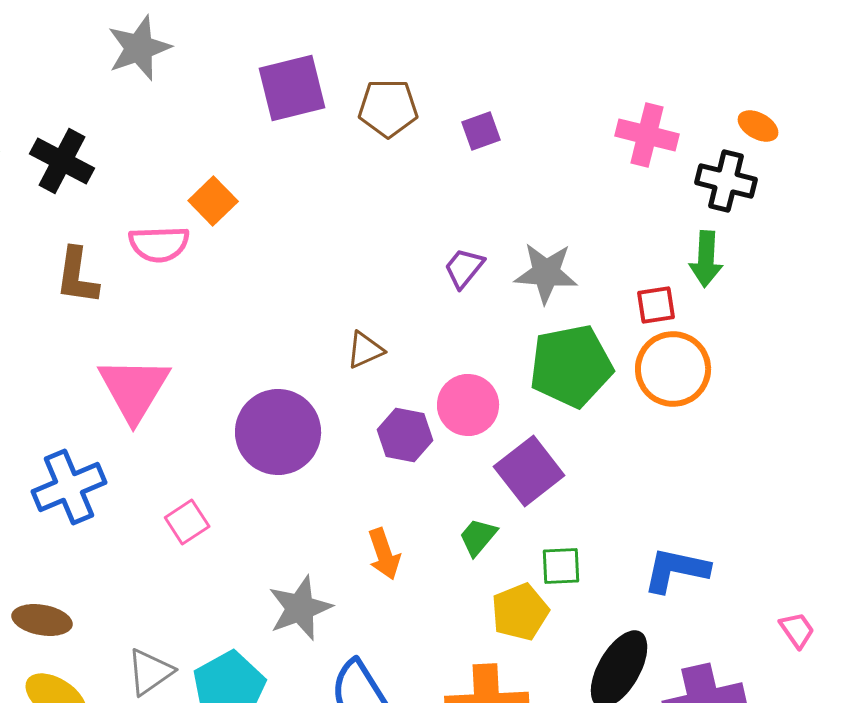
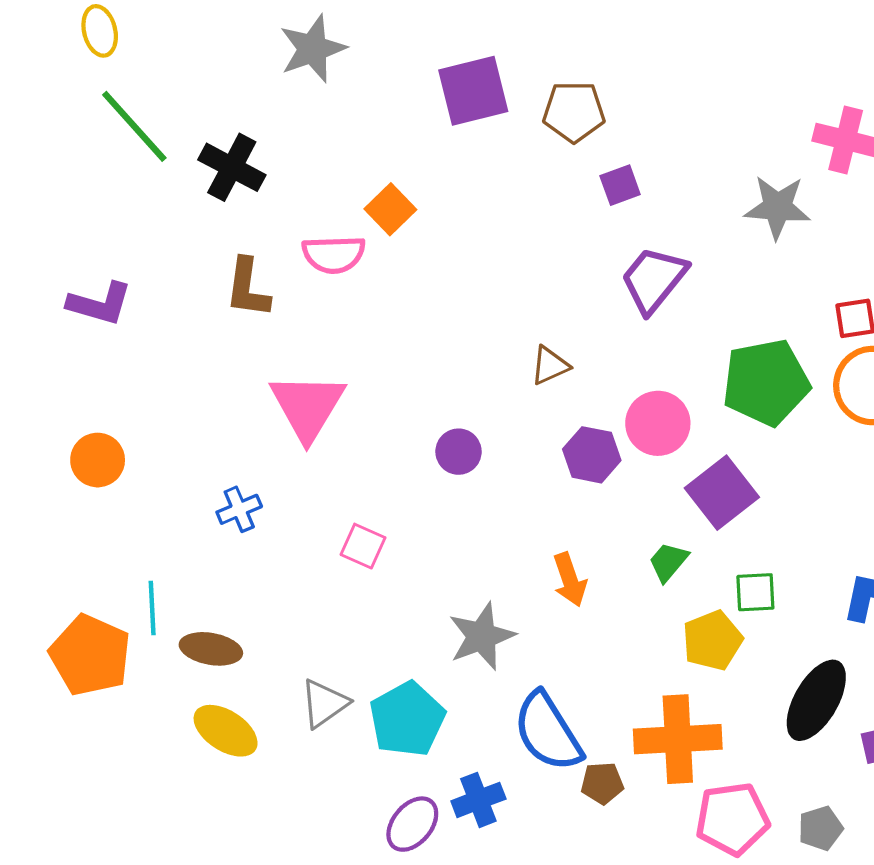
purple square: (481, 131) -> (620, 185), moved
purple trapezoid: (464, 268) -> (654, 280), size x1.6
gray star: (546, 273) -> (777, 207), moved
purple circle: (278, 432) -> (458, 452), size x0.5
blue cross: (69, 487) -> (239, 509), size x0.6
pink square: (187, 522) -> (363, 546), turned -33

